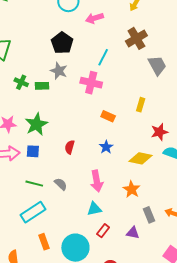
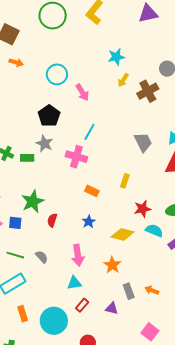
pink arrow: (94, 18) -> (82, 92), turned -108
brown cross: (136, 38) -> (148, 91), moved
green star: (36, 124) -> (33, 201), moved

